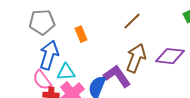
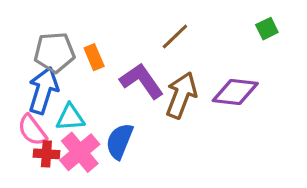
gray pentagon: (42, 22) -> (54, 52), moved
purple L-shape: (117, 76) -> (142, 81), moved

